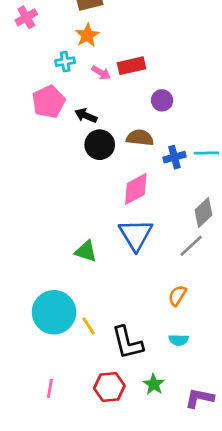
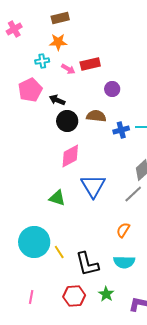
orange star: (87, 35) -> (58, 42), turned 30
pink diamond: (136, 189) -> (70, 156), moved
cyan semicircle: (179, 340) -> (124, 262), size x1.5

